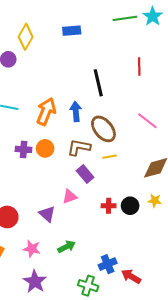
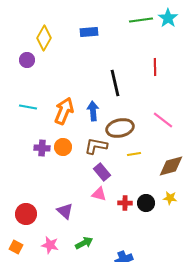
brown ellipse: (103, 129) -> (120, 128), turned -64
yellow line: (110, 157) -> (134, 154), moved
pink triangle: (70, 197) -> (99, 194), moved, turned 35

